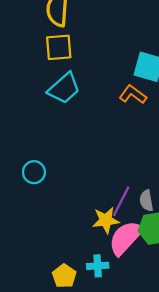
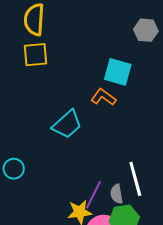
cyan trapezoid: (64, 88) -> (67, 124), moved

